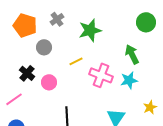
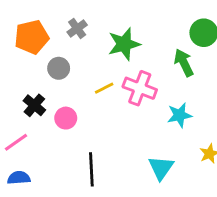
orange pentagon: (25, 25) -> (32, 37), turned -30
green arrow: (132, 54) -> (184, 63), moved
pink cross: (101, 75) -> (140, 88), moved

